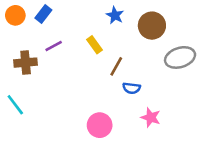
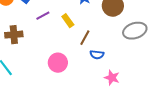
purple line: (54, 46) -> (43, 16), moved
pink circle: (100, 125) -> (58, 63), moved

